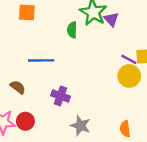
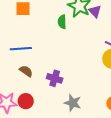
blue line: (41, 60) -> (21, 49), moved
brown semicircle: (18, 87) -> (26, 71), moved

